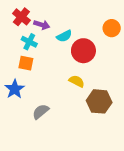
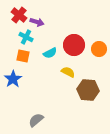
orange circle: (112, 28) -> (99, 49), moved
cyan semicircle: (64, 36) -> (50, 53), moved
gray semicircle: (41, 112) -> (36, 120), moved

